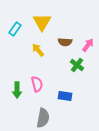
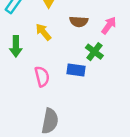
green arrow: (17, 90) -> (16, 46), moved
blue rectangle: (65, 96) -> (76, 70), moved

